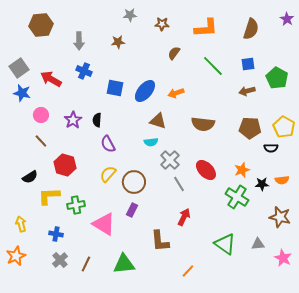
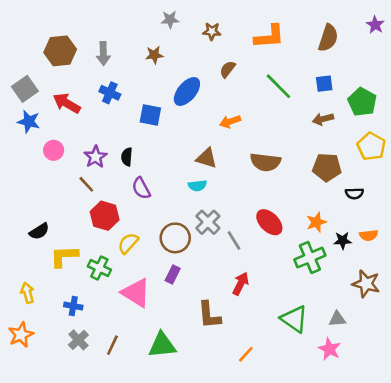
brown hexagon: (41, 25) -> (60, 51), moved
blue ellipse: (145, 91) -> (187, 91), moved
yellow pentagon: (284, 127) -> (371, 146), moved
brown line: (41, 141) -> (86, 184), moved
gray cross: (170, 160) -> (208, 222), moved
red hexagon: (65, 165) -> (105, 216), moved
yellow semicircle: (108, 174) -> (128, 243), moved
green cross: (237, 197) -> (310, 258), turned 35
green cross: (76, 205) -> (99, 268), turned 36
pink star: (283, 258) -> (329, 349), moved

